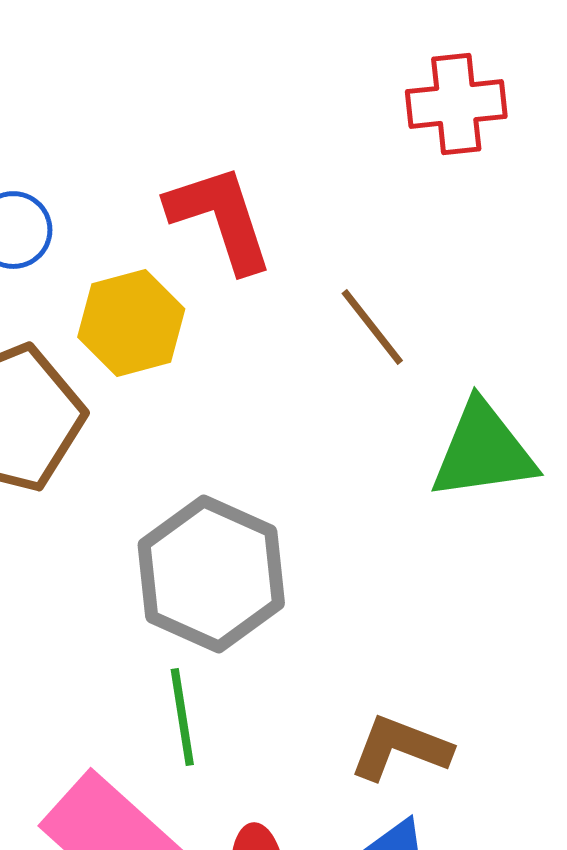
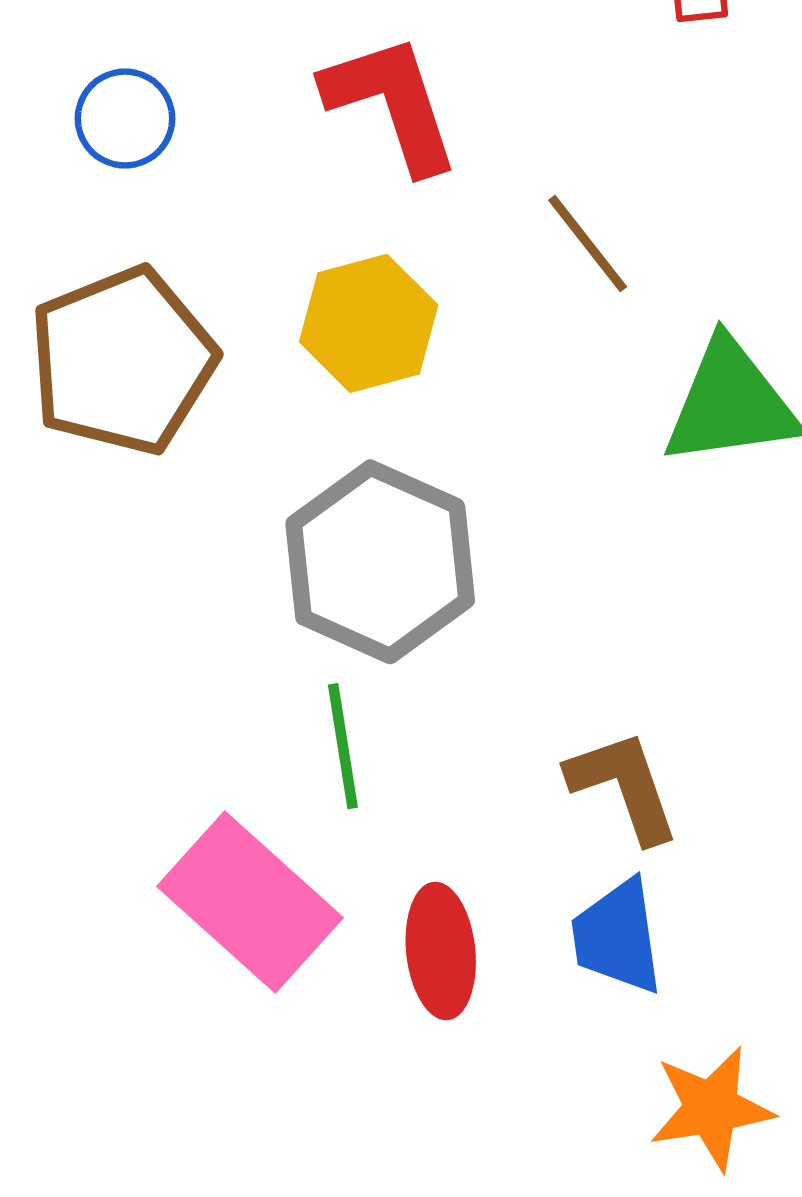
yellow hexagon: (131, 323) -> (369, 323), moved
brown L-shape: (400, 748) -> (624, 786), turned 50

